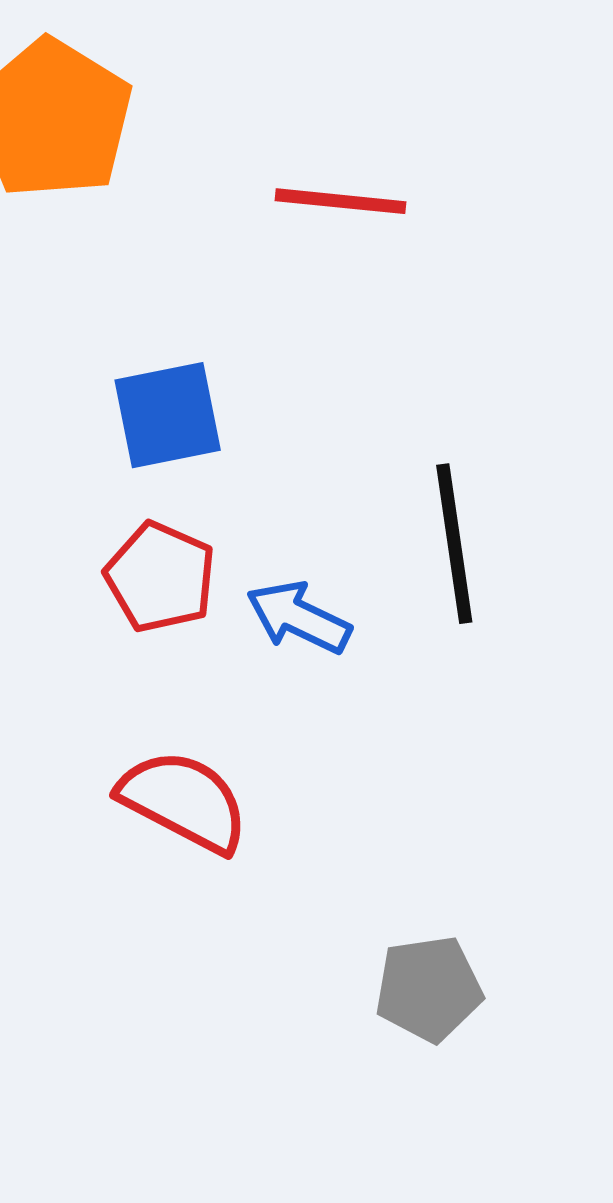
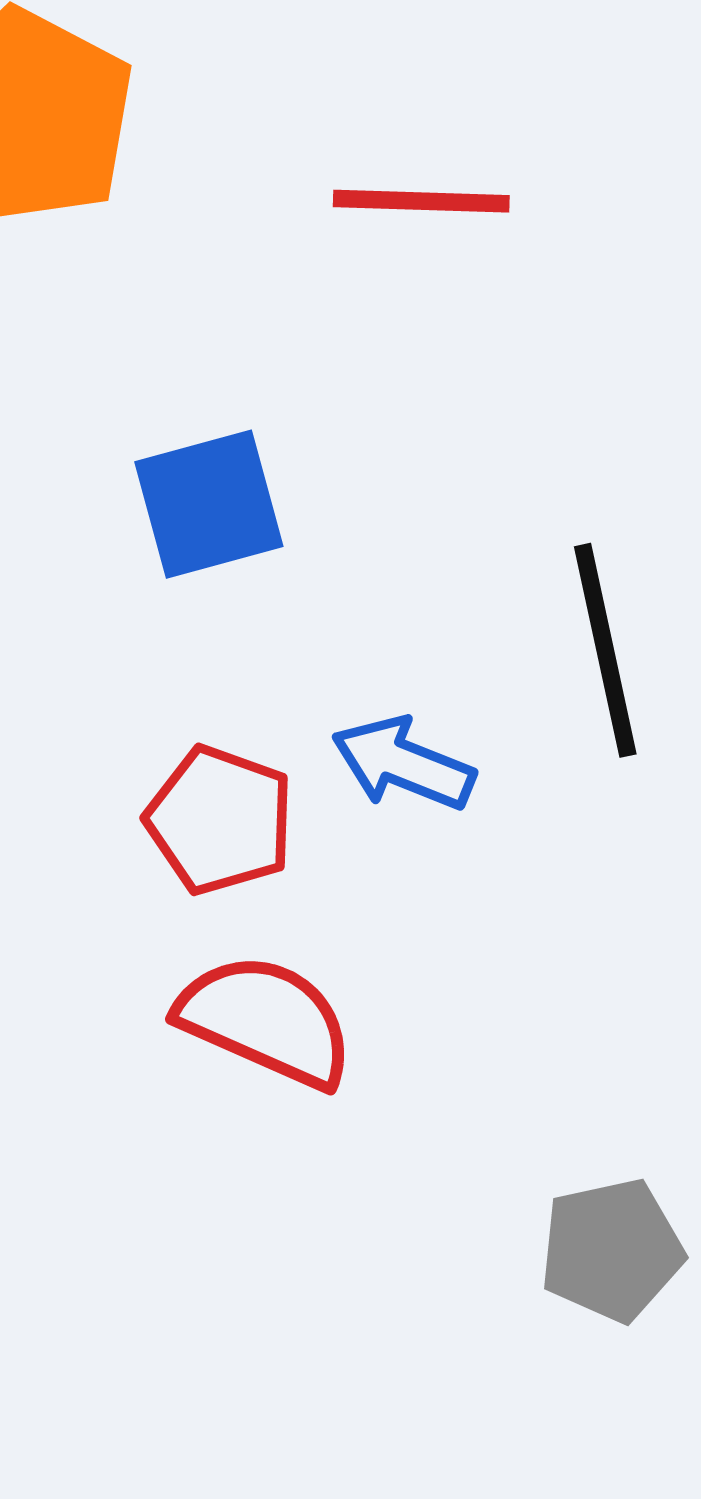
red pentagon: (160, 577) -> (220, 820), moved

